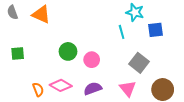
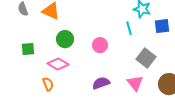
green circle: (68, 51) -> (65, 39), moved
pink circle: (92, 60) -> (100, 45), moved
pink diamond: (61, 85) -> (58, 64), moved

